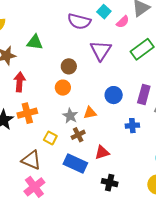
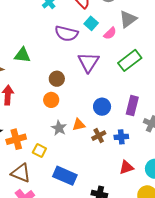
orange cross: (27, 113) -> (16, 139), moved
brown cross: (78, 135) -> (99, 136), moved
red triangle: (102, 152) -> (126, 167), moved

